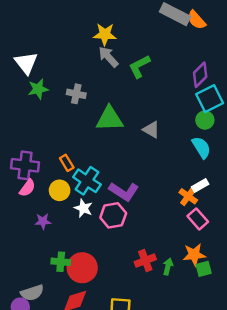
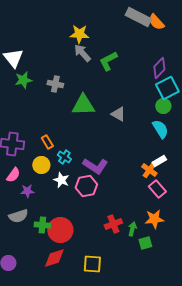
cyan cross: (87, 181) -> (64, 157), size x0.6
pink semicircle: (27, 188) -> (13, 175), moved
green square: (204, 269) -> (145, 243), moved
gray semicircle: (32, 293) -> (18, 216), moved

